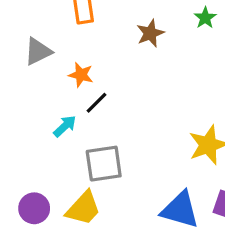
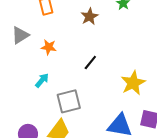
black line: (97, 103) -> (90, 63), moved

